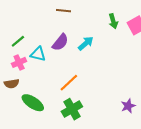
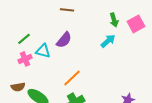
cyan arrow: (86, 43) -> (108, 41), moved
brown semicircle: (12, 84) -> (18, 87), moved

